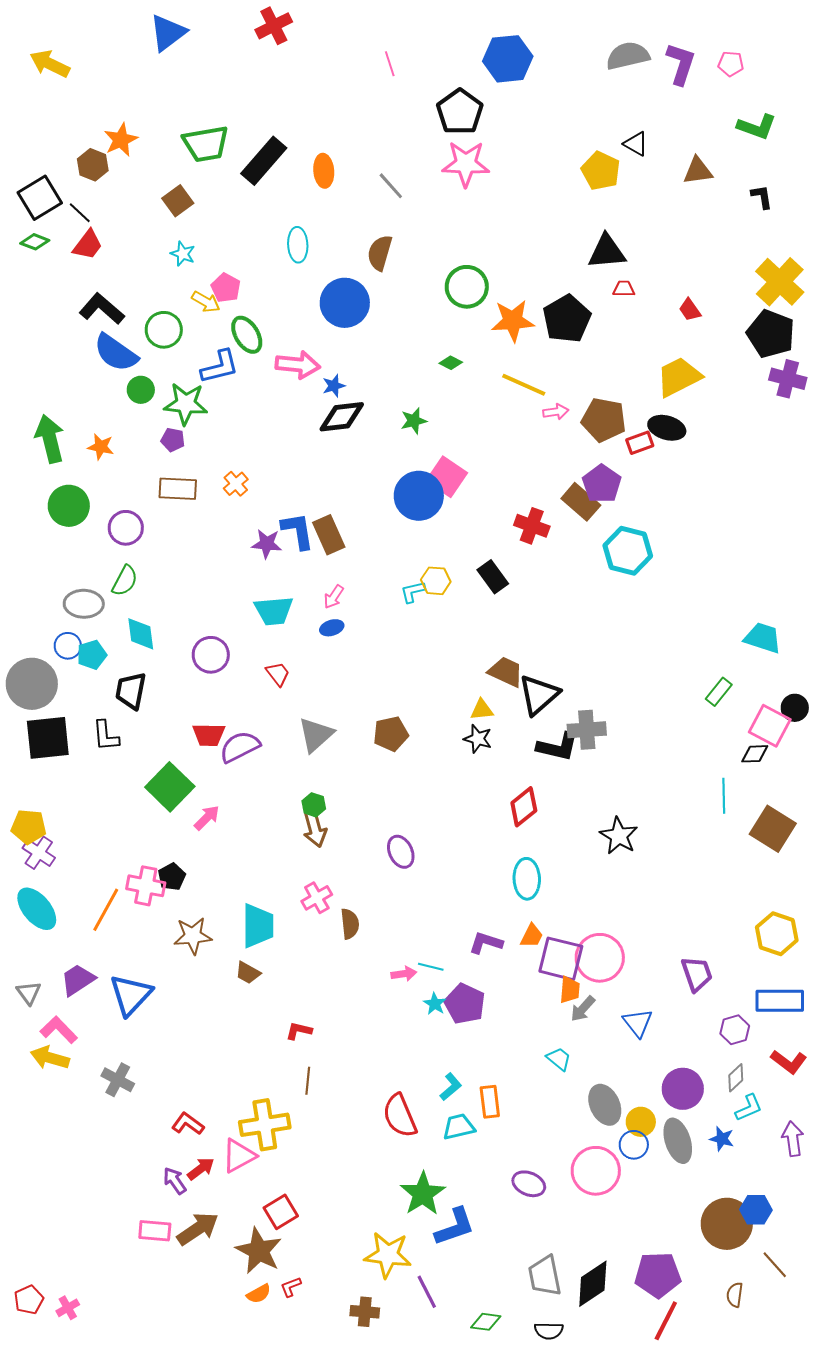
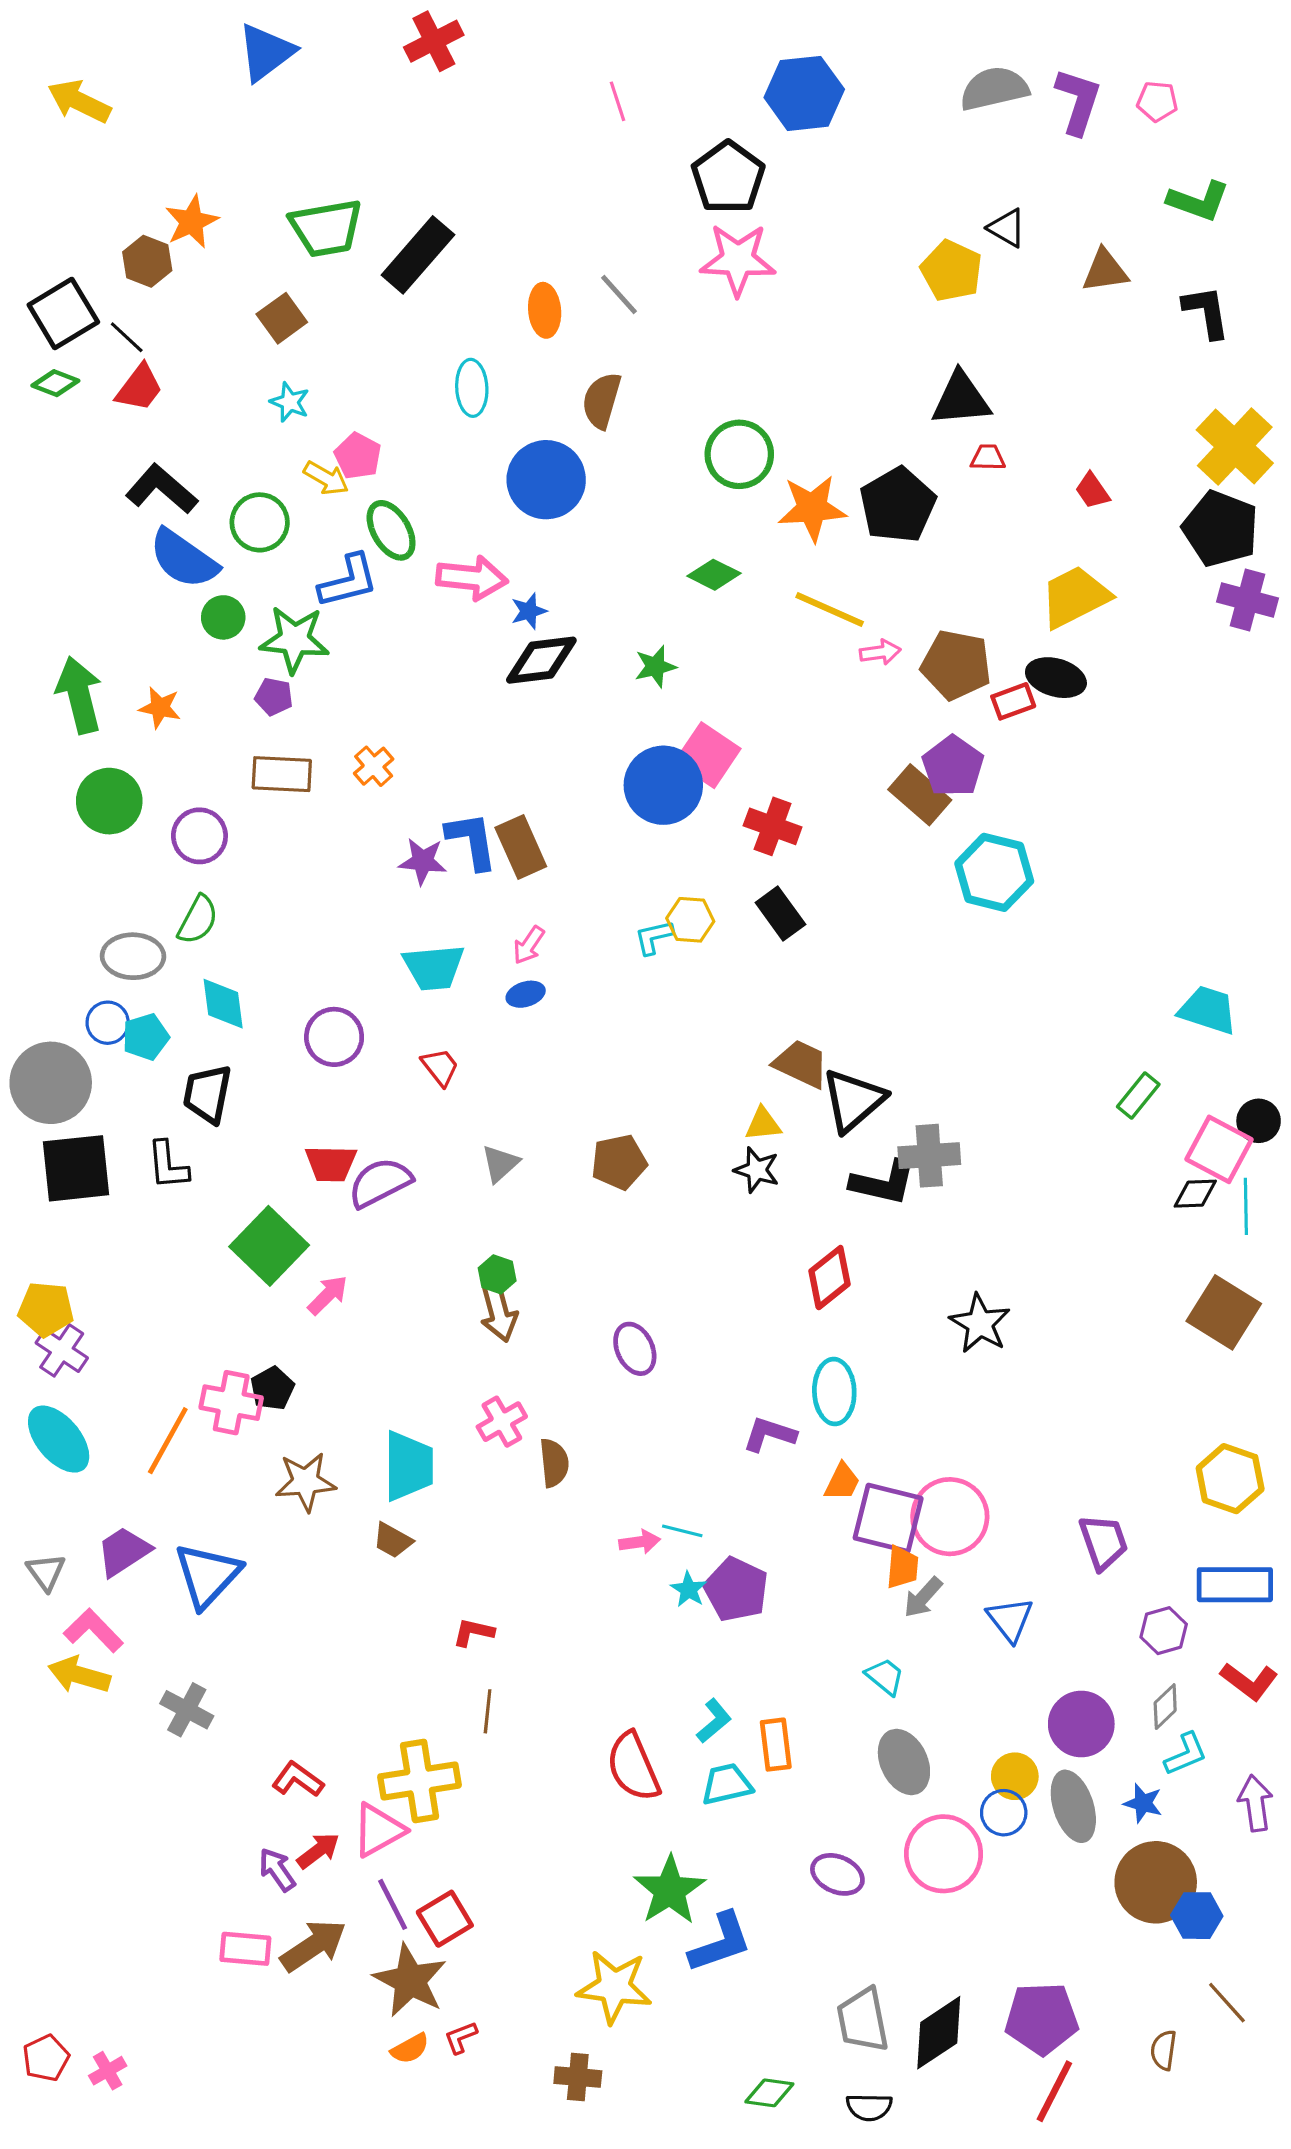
orange ellipse: (324, 171) -> (545, 310), moved
black L-shape: (762, 197) -> (1206, 312), size x1.4
green diamond: (451, 363) -> (714, 575), size x1.4
red cross: (532, 526) -> (773, 826), moved
gray triangle: (316, 735) -> (500, 1164), size x0.7
cyan line: (724, 796) -> (1246, 1206), moved
purple L-shape: (486, 943) -> (769, 1434), moved
gray ellipse: (605, 1105) -> (904, 1762), moved
brown circle: (727, 1224) -> (1156, 1882), moved
purple line: (427, 1292) -> (393, 1904), moved

